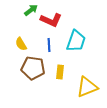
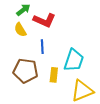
cyan trapezoid: (76, 41) -> (74, 60), moved
yellow semicircle: (21, 44) -> (20, 30), moved

